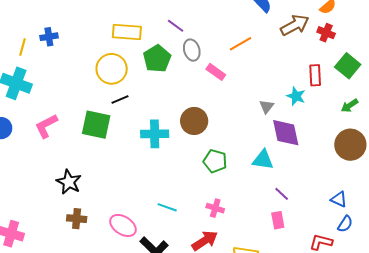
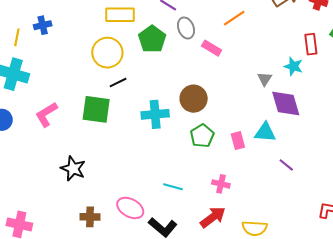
green pentagon: (215, 161) -> (202, 136), moved, turned 30
brown cross: (77, 219) -> (90, 217), moved
pink rectangle: (278, 220) -> (238, 141), moved

